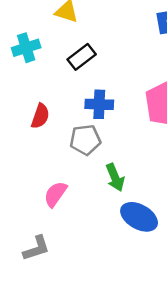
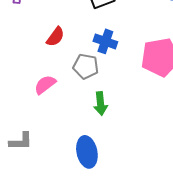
pink semicircle: (55, 194) -> (45, 85), moved
blue ellipse: (139, 217) -> (87, 152), moved, turned 32

